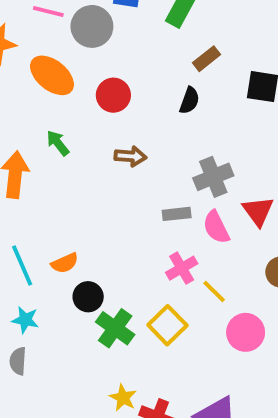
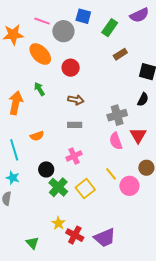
black semicircle: (189, 100) -> (143, 99), moved
gray rectangle: (177, 214) -> (75, 125), moved
orange semicircle: (65, 263) -> (37, 136), moved
pink cross: (182, 268) -> (74, 156), moved
pink circle: (246, 332) -> (129, 186), moved

